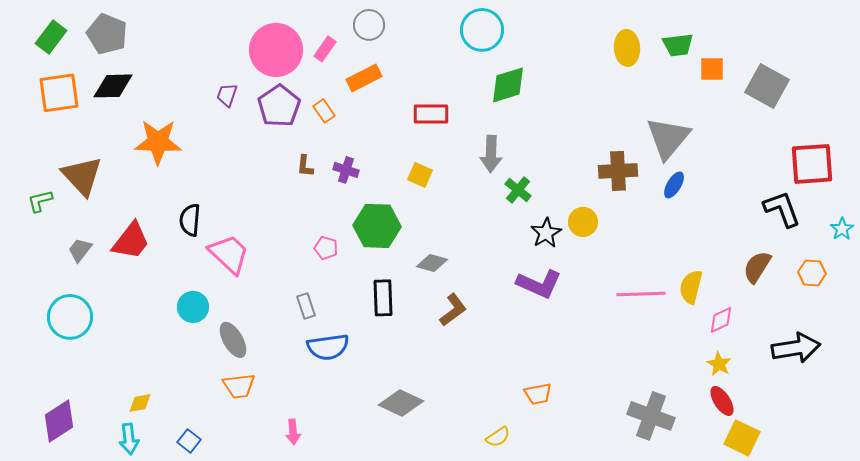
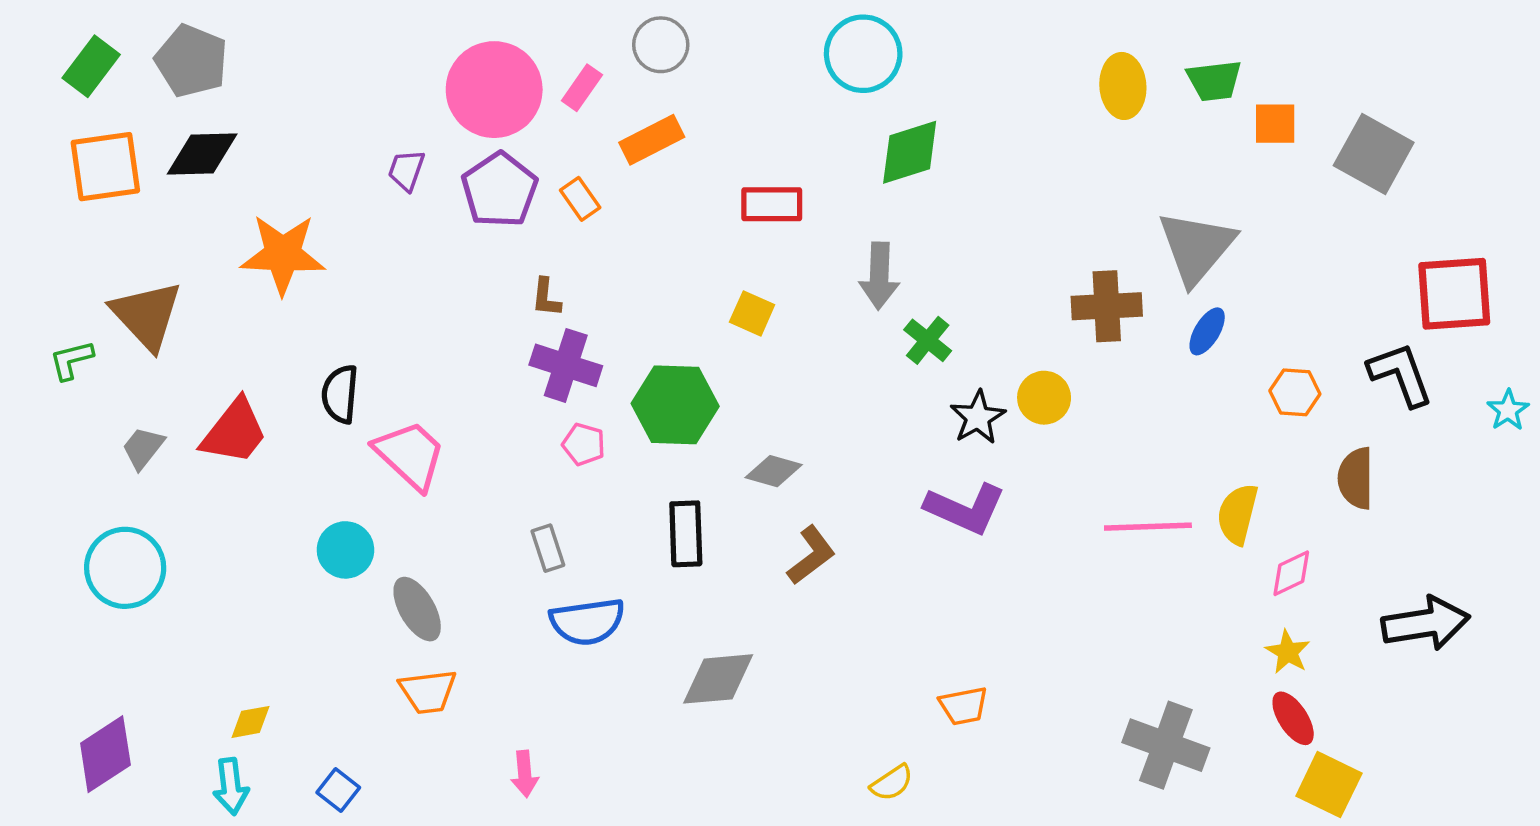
purple cross: (346, 170) -> (566, 365), moved, size x1.5
brown semicircle: (757, 267) -> (1356, 478), turned -32
orange hexagon: (812, 273) -> (1295, 392), moved
gray diamond: (401, 403) -> (718, 679), moved, turned -30

